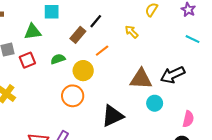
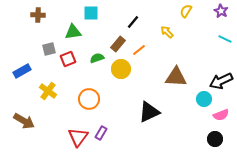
brown rectangle: (78, 35) -> (118, 44), moved
black arrow: (172, 75) -> (221, 81), moved
orange circle: (73, 96) -> (89, 99), moved
cyan circle: (155, 103) -> (204, 99), moved
pink semicircle: (188, 119) -> (221, 115), turned 56

